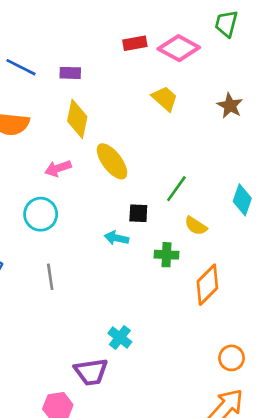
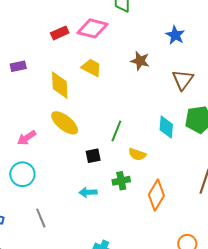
yellow diamond: (77, 119) -> (60, 85), moved
cyan arrow: (117, 238) -> (88, 192), moved

